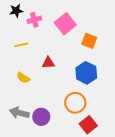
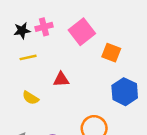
black star: (16, 11) -> (22, 31), moved
blue hexagon: (86, 73) -> (125, 92), moved

